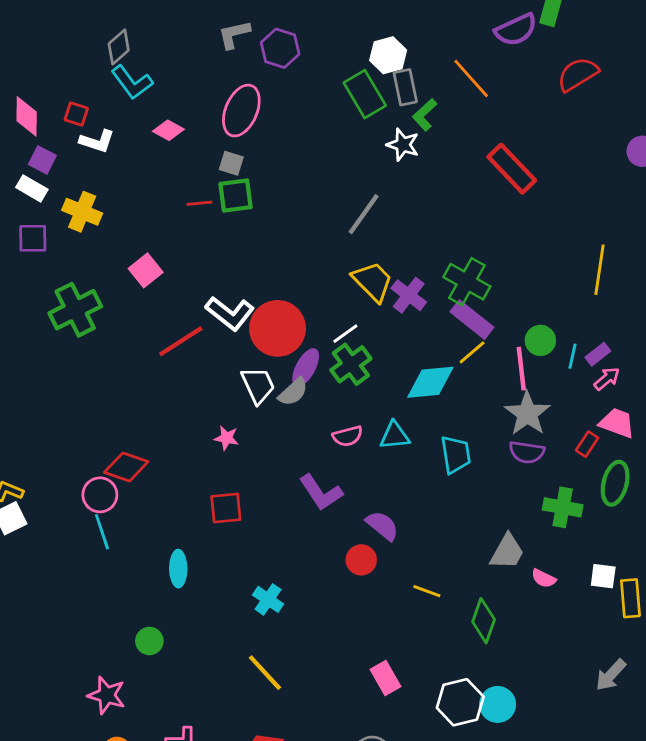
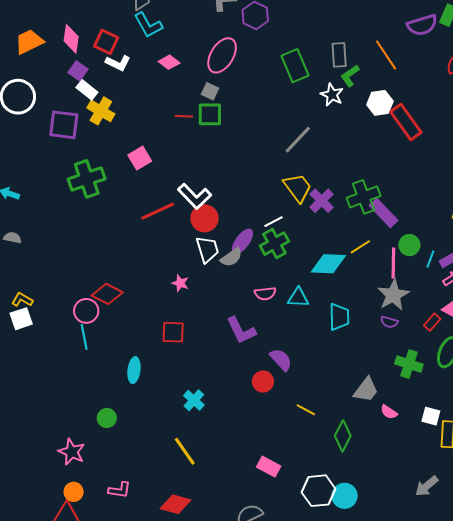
white hexagon: (388, 55) -> (380, 103), moved
green rectangle: (365, 94) -> (295, 66), moved
red square: (76, 114) -> (106, 42), size x1.4
white rectangle: (32, 188) -> (87, 90), moved
purple square: (33, 238) -> (64, 125), size x1.4
green cross: (467, 282) -> (364, 197), turned 32
purple rectangle: (472, 320) -> (384, 213), moved
red circle: (278, 328) -> (204, 218), moved, size x0.7
purple semicircle: (527, 452) -> (389, 322), size x0.7
pink rectangle: (386, 678) -> (269, 467), turned -40

